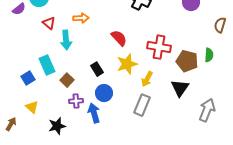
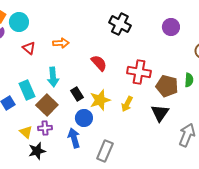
cyan arrow: (66, 40) -> (53, 77), moved
yellow star: (127, 64) -> (100, 100), moved
brown square: (67, 80) -> (47, 105), size x1.5
purple cross: (76, 101) -> (45, 128), moved
gray rectangle: (142, 105) -> (105, 151), moved
yellow triangle: (32, 107) -> (26, 132), moved

